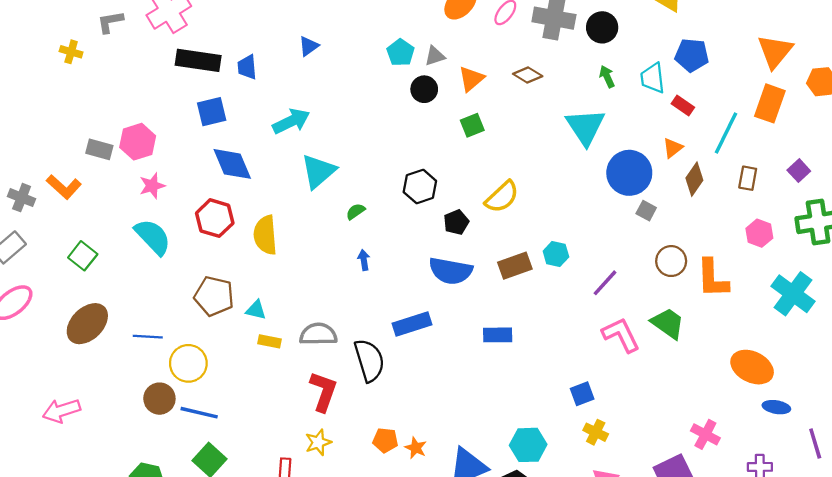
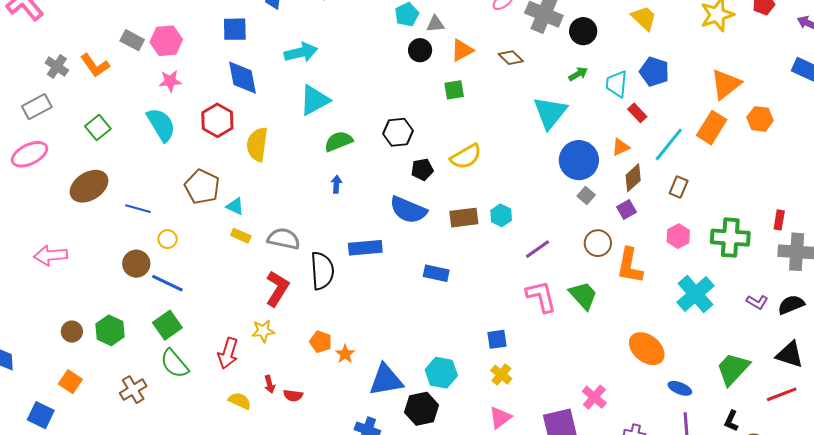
green arrow: (607, 77) -> (578, 74), turned 72
purple square: (799, 171) -> (627, 209), moved
green semicircle: (356, 211) -> (338, 141), size x1.6
yellow circle: (188, 363) -> (168, 239), size x0.6
blue ellipse: (776, 407) -> (680, 388), moved

